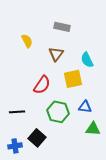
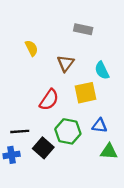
gray rectangle: (62, 27) -> (83, 29), moved
black square: (37, 138) -> (43, 148), moved
blue cross: (15, 146) -> (12, 155), moved

